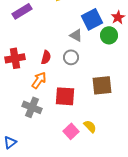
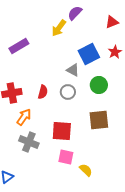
green circle: (109, 35) -> (99, 85), moved
orange arrow: (39, 80) -> (24, 117), moved
yellow semicircle: (90, 126) -> (86, 170), moved
pink square: (71, 131) -> (66, 157), moved, turned -35

